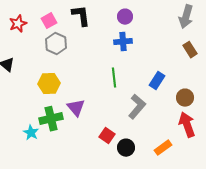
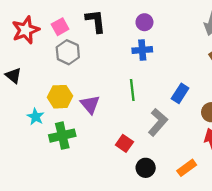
red star: (18, 24) -> (26, 30), size x1.4
purple triangle: (76, 108) -> (90, 104), moved
cyan star: (31, 133) -> (36, 117), moved
red square: (107, 136) -> (124, 143), moved

